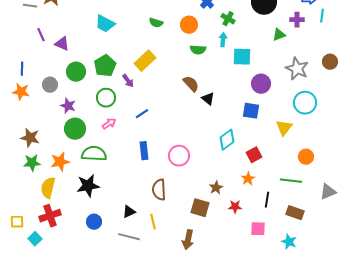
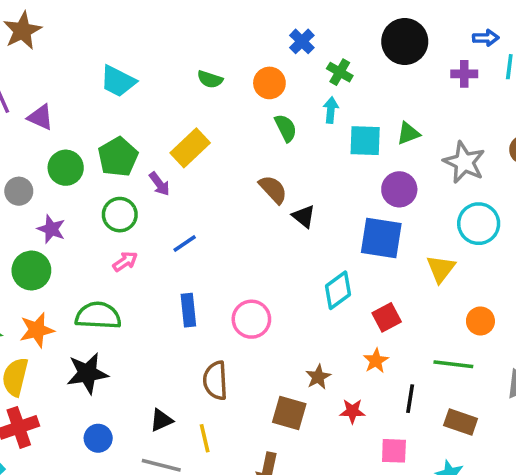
green triangle: (279, 35) -> (408, 133), moved
green semicircle: (198, 50) -> (286, 128), turned -119
blue square: (251, 111) -> (381, 238), size x1.4
green circle: (75, 129) -> (31, 271), moved

